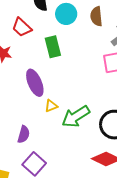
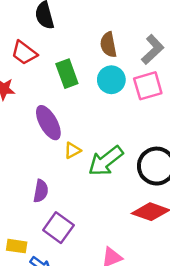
cyan circle: (66, 14) -> (111, 80), moved
brown semicircle: (96, 16) -> (108, 45), moved

